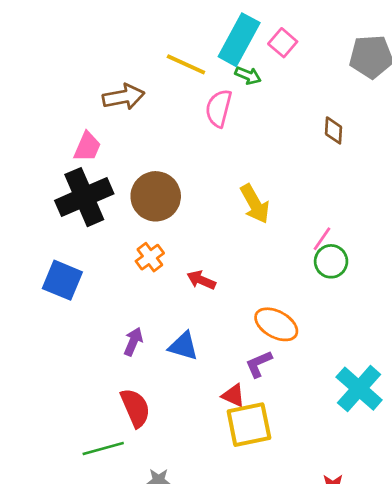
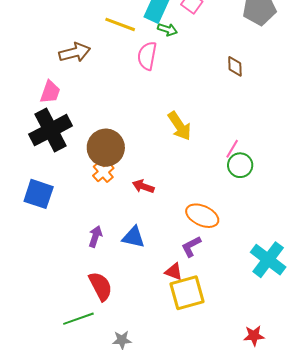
brown circle: (156, 196) -> (106, 148), moved

